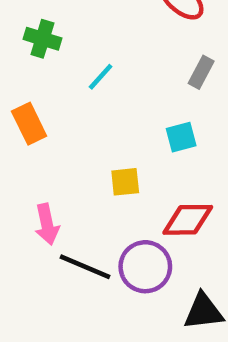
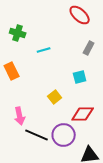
cyan line: (101, 77) -> (44, 50), turned 32
yellow square: (125, 182) -> (55, 97), turned -32

